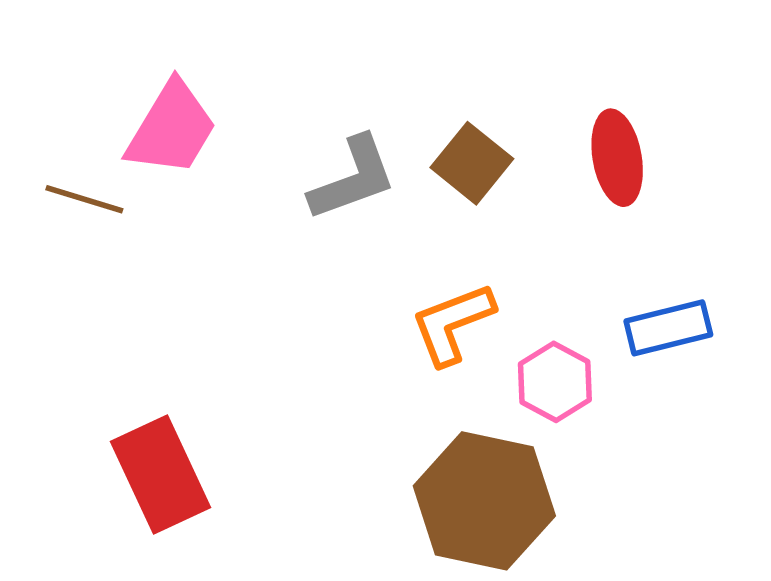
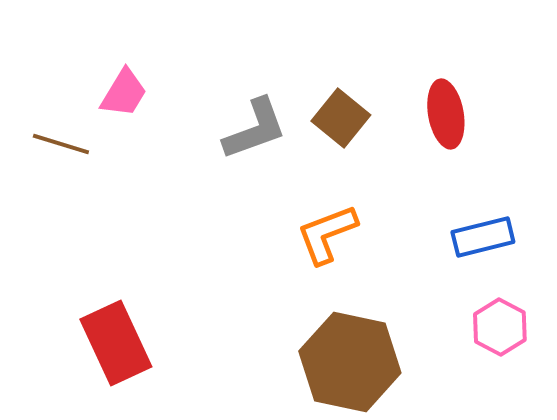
pink trapezoid: (172, 129) -> (124, 93), size x0.7
pink hexagon: (555, 382) -> (500, 327), moved

